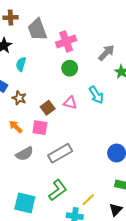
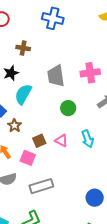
gray trapezoid: (37, 30) -> (56, 76), moved
pink cross: (66, 41) -> (90, 73), moved
cyan semicircle: (21, 64) -> (23, 94), size x1.5

